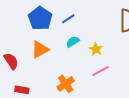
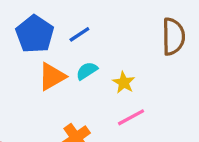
orange triangle: (40, 49) -> (52, 77), moved

